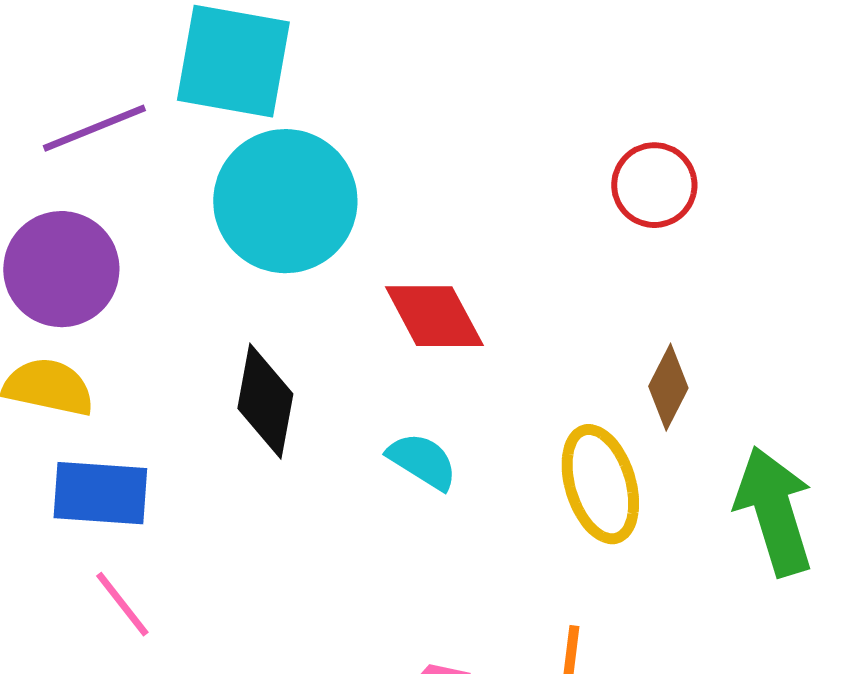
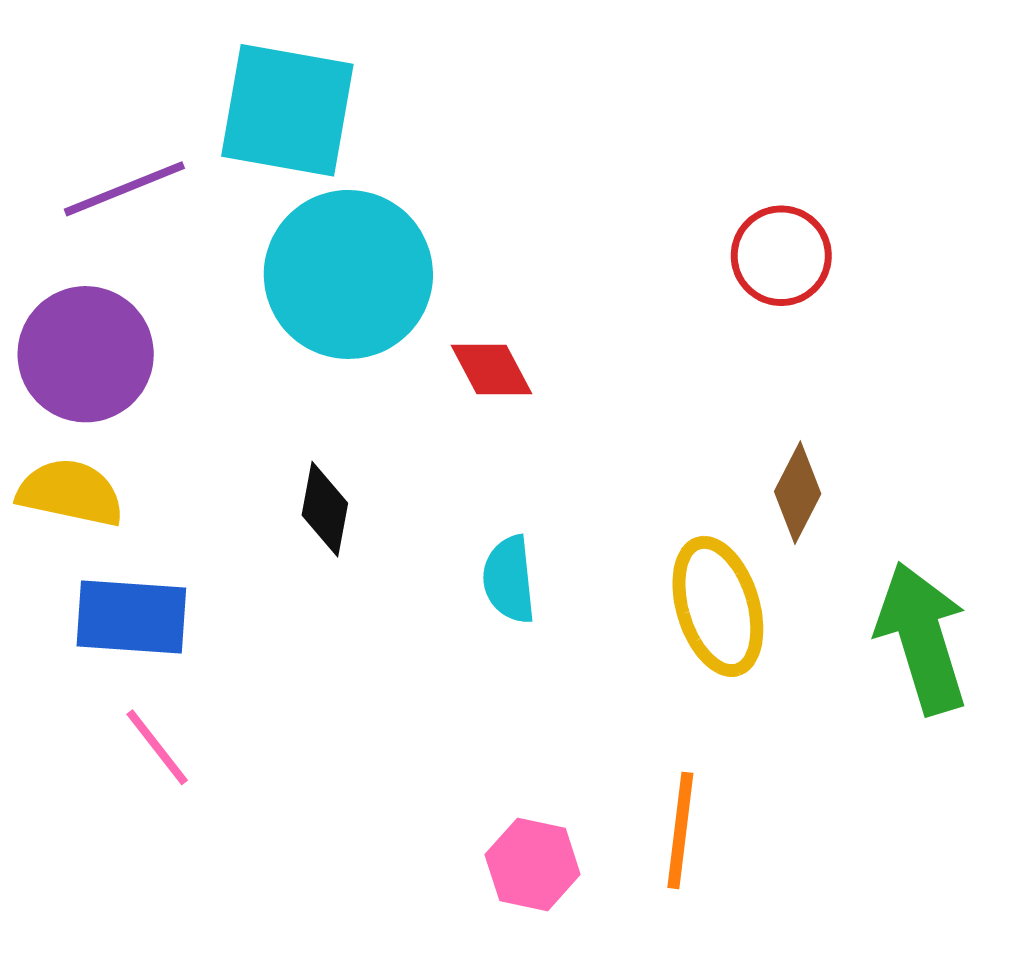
red diamond: (434, 316) -> (491, 369), moved, size x0.7
black diamond: (265, 401) -> (325, 509), size x0.7
cyan semicircle: (422, 461) -> (509, 579), turned -128

